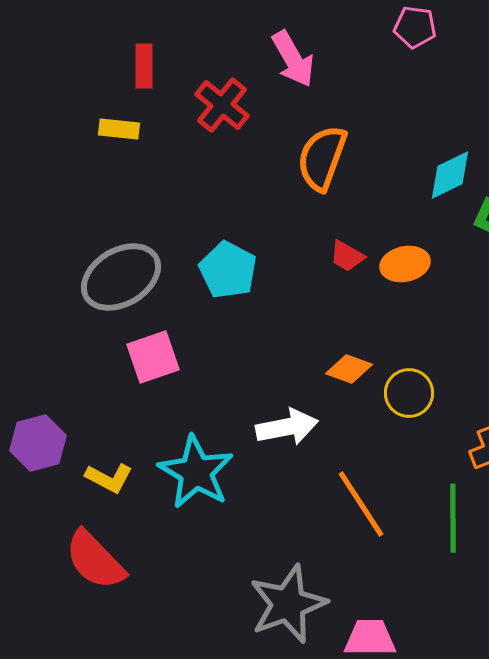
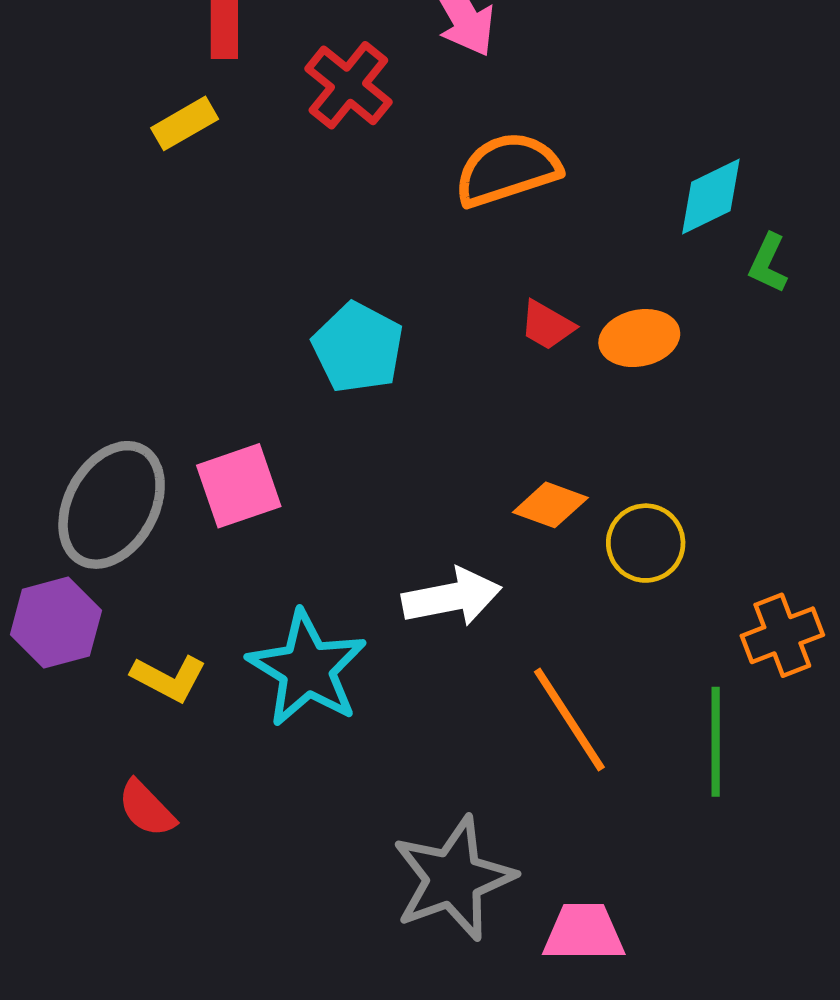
yellow rectangle: (119, 129) -> (185, 123), turned -36
orange semicircle: (322, 158) -> (507, 170), turned 52
gray ellipse: (121, 277) -> (112, 505), moved, turned -30
red semicircle: (95, 560) -> (147, 809), size x0.6

